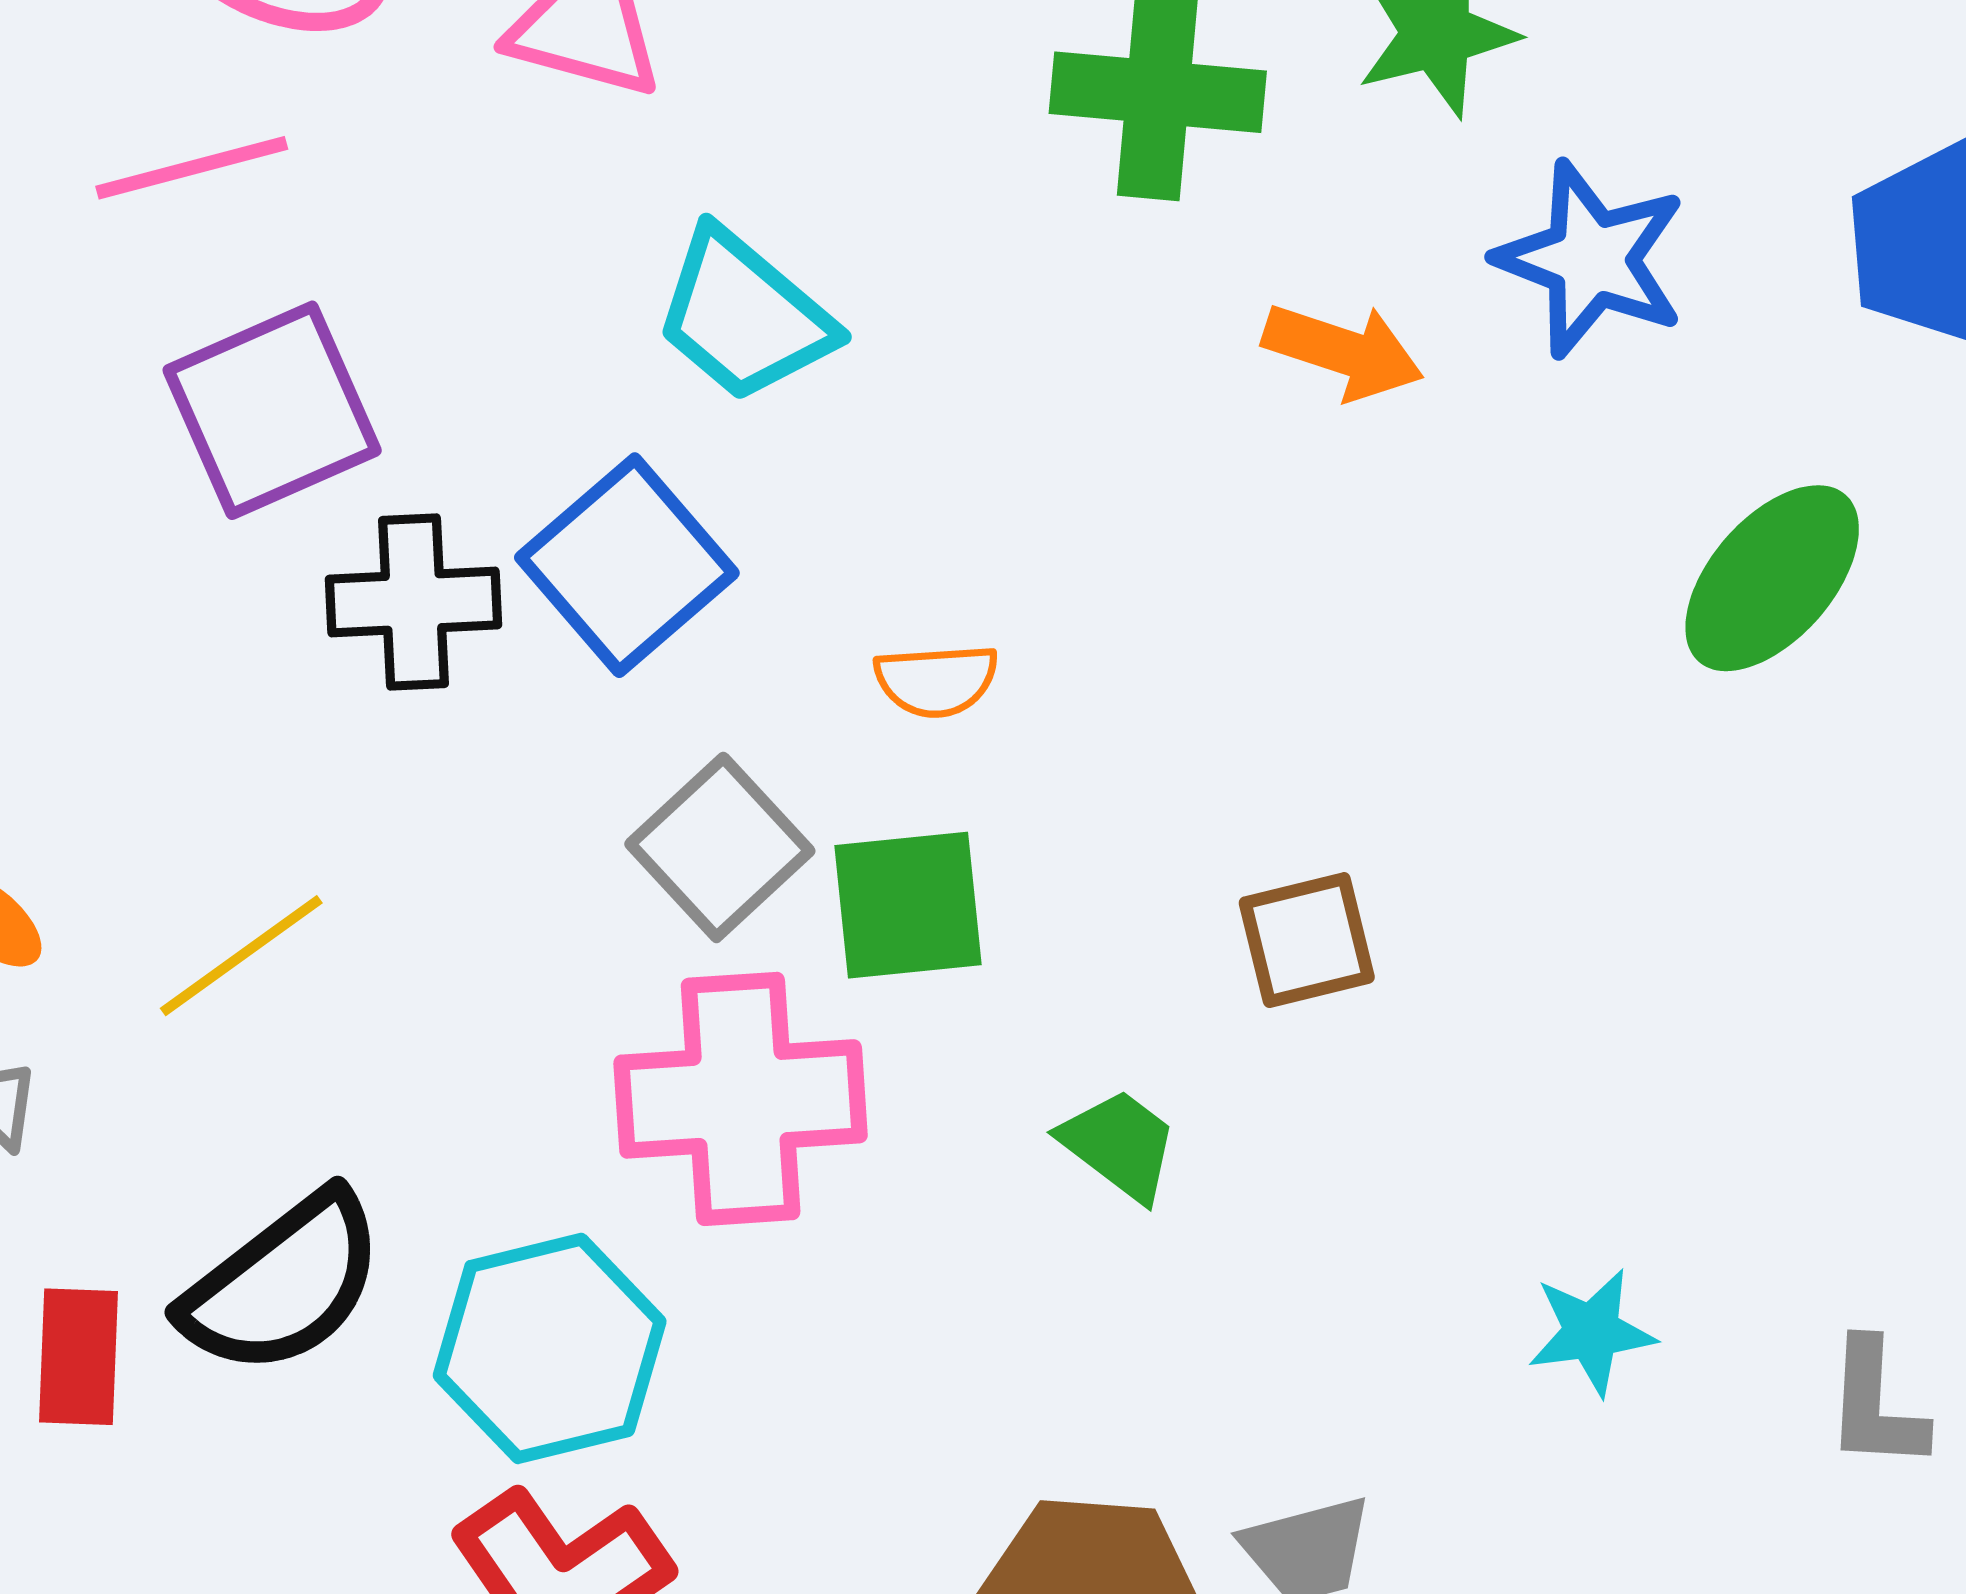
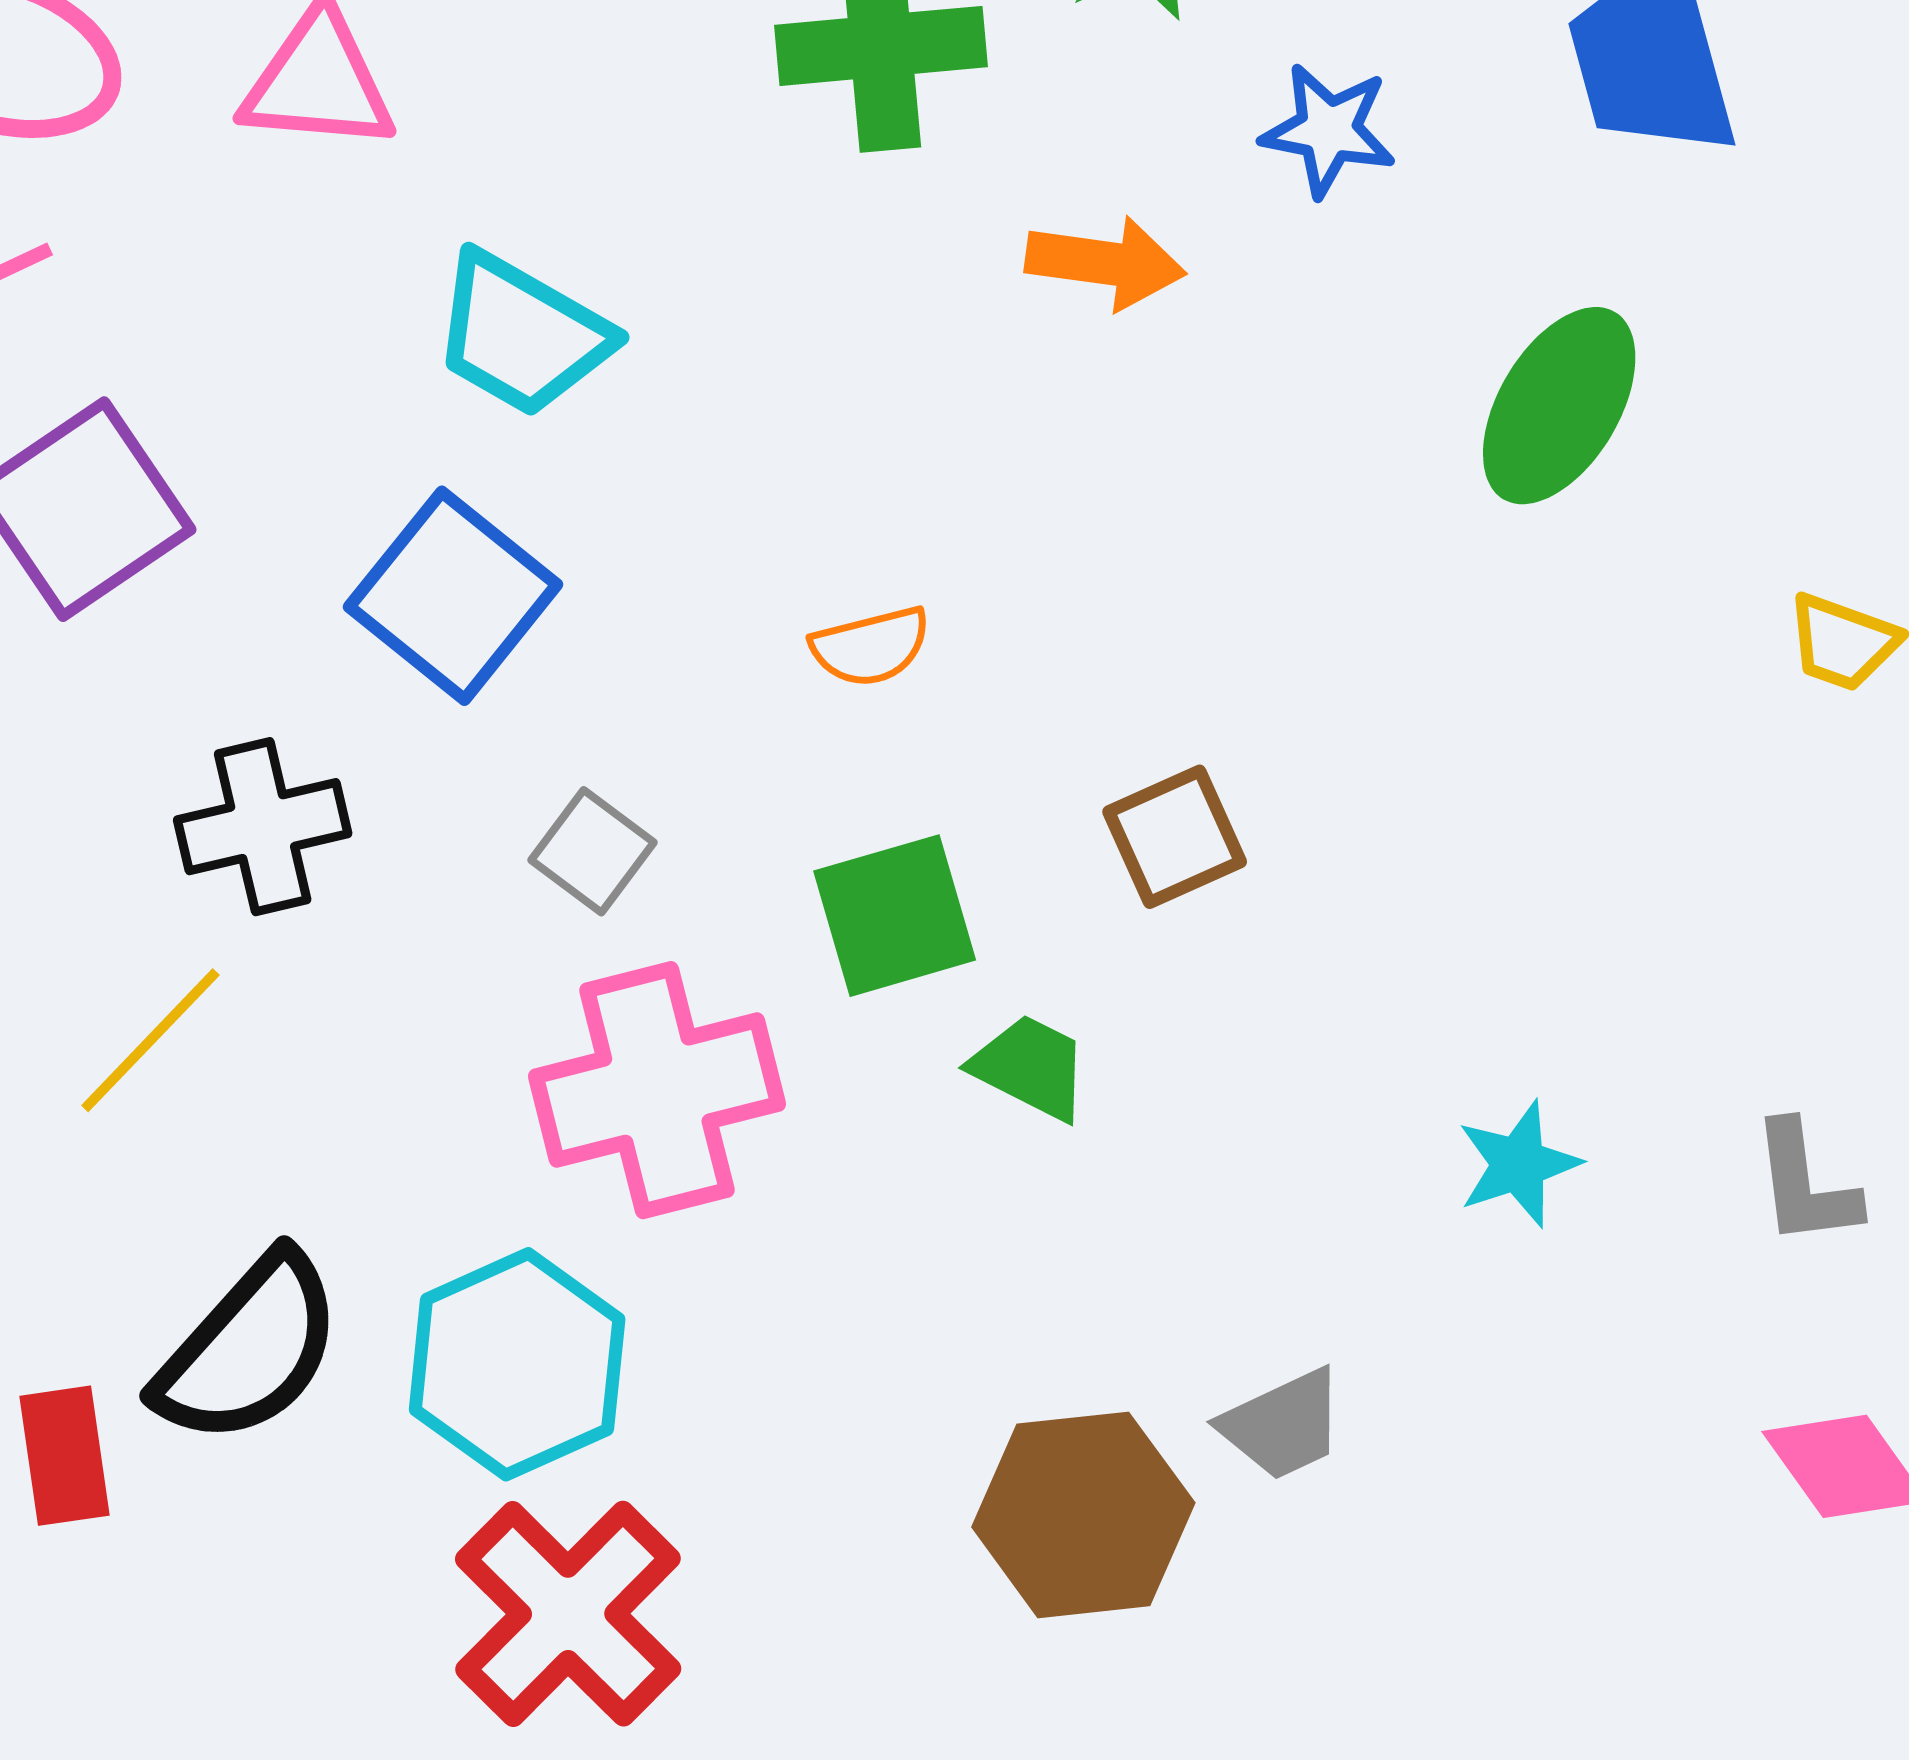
blue star: (1591, 259) -> (1328, 130), size x0.7
black cross: (414, 602) -> (263, 827), moved
orange semicircle: (936, 680) -> (871, 646), moved
gray square: (720, 847) -> (593, 851), size x0.7
green square: (908, 905) -> (895, 916), moved

